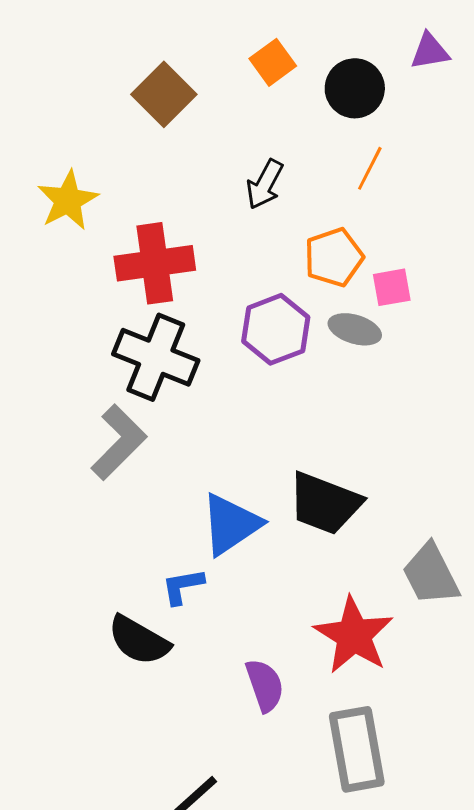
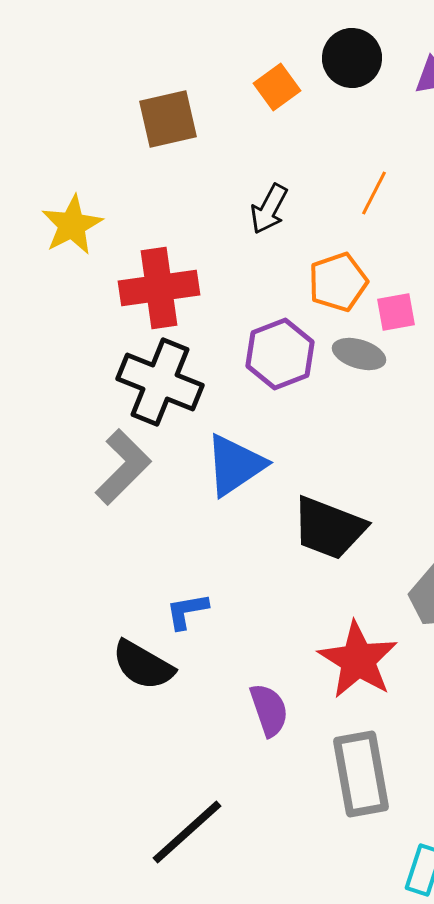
black circle: (355, 88) -> (352, 58), moved
brown square: (164, 94) -> (168, 119), turned 32
blue triangle: (231, 524) -> (235, 465), moved

